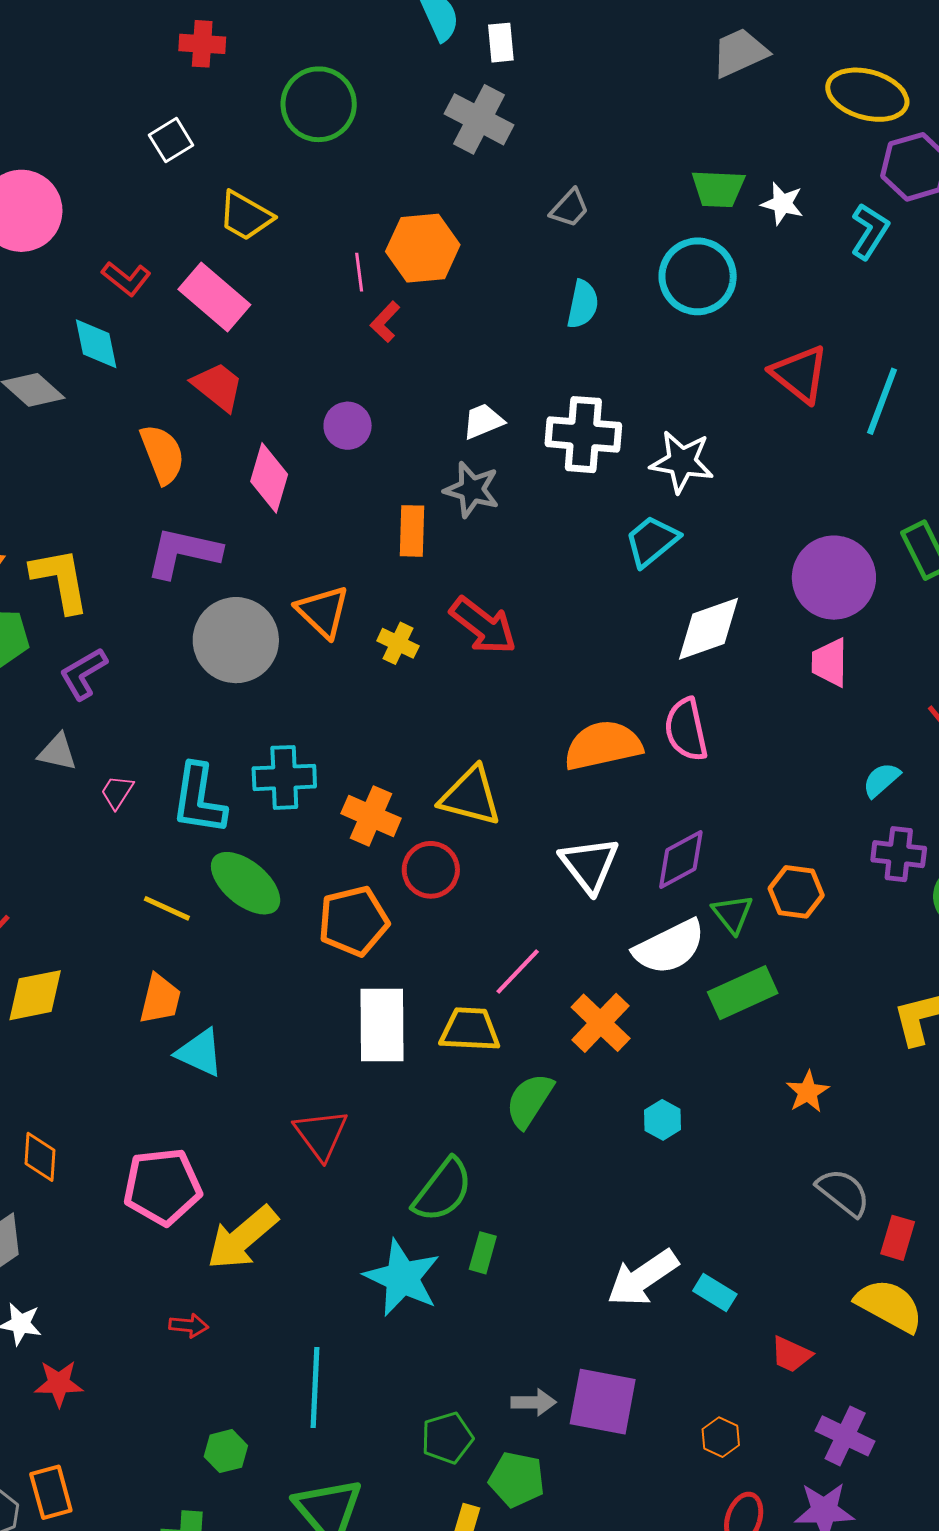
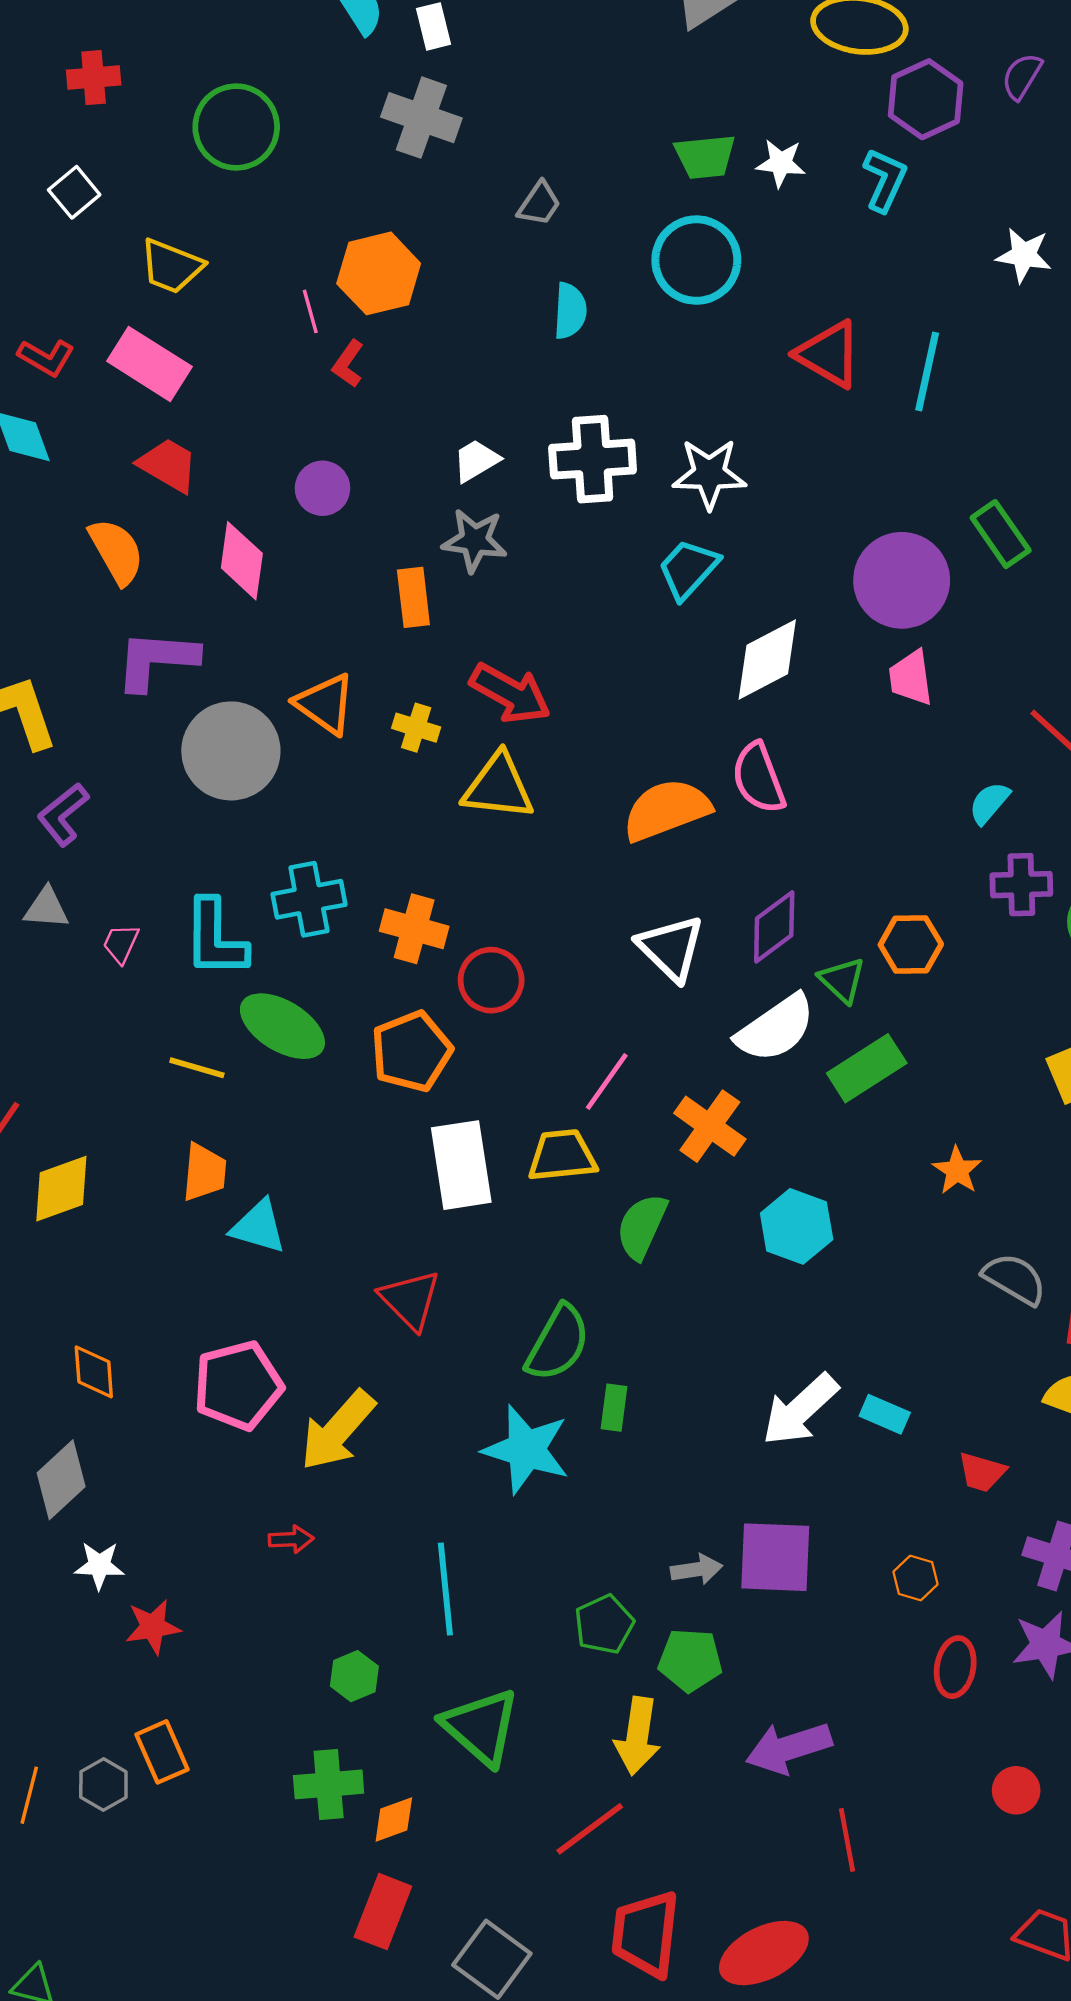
yellow triangle: (470, 796) -> (498, 787), moved
cyan hexagon: (663, 1120) -> (797, 1226), size x1.6

